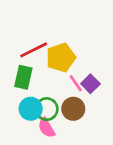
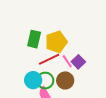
red line: (34, 50) -> (49, 59), moved
green rectangle: (23, 77) -> (34, 39), moved

